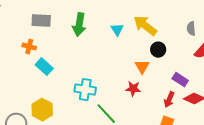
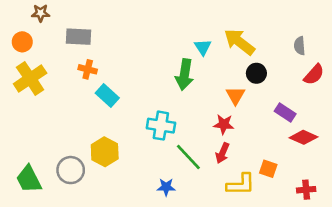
gray rectangle: (41, 21) -> (78, 37), moved
green arrow: (79, 25) -> (184, 75), moved
red arrow: (169, 100) -> (222, 153), moved

